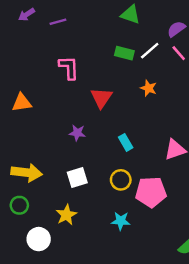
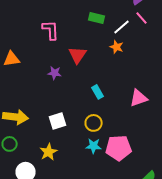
white line: (150, 51) -> (122, 27), moved
purple star: (77, 133) -> (55, 73), moved
pink pentagon: (151, 192) -> (119, 148), moved
cyan star: (121, 221) -> (94, 146), moved

